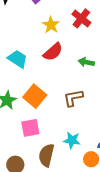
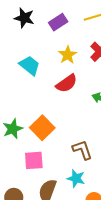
cyan trapezoid: (17, 59) -> (30, 65), moved
brown L-shape: (73, 98) -> (82, 150), moved, turned 75

